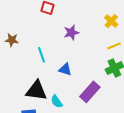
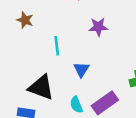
blue triangle: (65, 69) -> (81, 69), turned 32
cyan semicircle: (57, 101) -> (76, 105), moved

